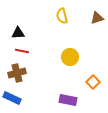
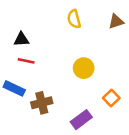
brown cross: (17, 73) -> (42, 103), moved
blue rectangle: (12, 98) -> (14, 88), moved
purple rectangle: (68, 100) -> (81, 120), turned -48

